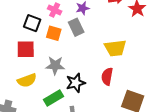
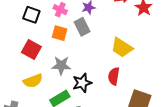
black square: (32, 23) -> (31, 15), moved
yellow trapezoid: (115, 48) -> (122, 47), turned 40
red square: (26, 49) -> (31, 49), turned 30

